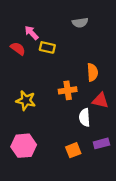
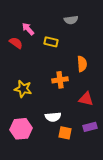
yellow rectangle: (47, 47) -> (51, 42), moved
red triangle: (100, 101) -> (86, 99), moved
white semicircle: (85, 117) -> (53, 117), moved, turned -91
orange square: (73, 150) -> (65, 133), turned 32

